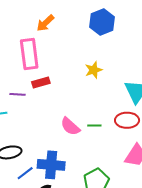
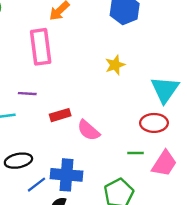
red rectangle: (41, 83) -> (60, 115), moved
green line: (94, 126) -> (136, 153), moved

